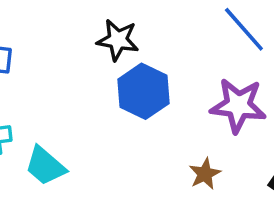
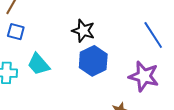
cyan trapezoid: (45, 166) -> (39, 64), moved

